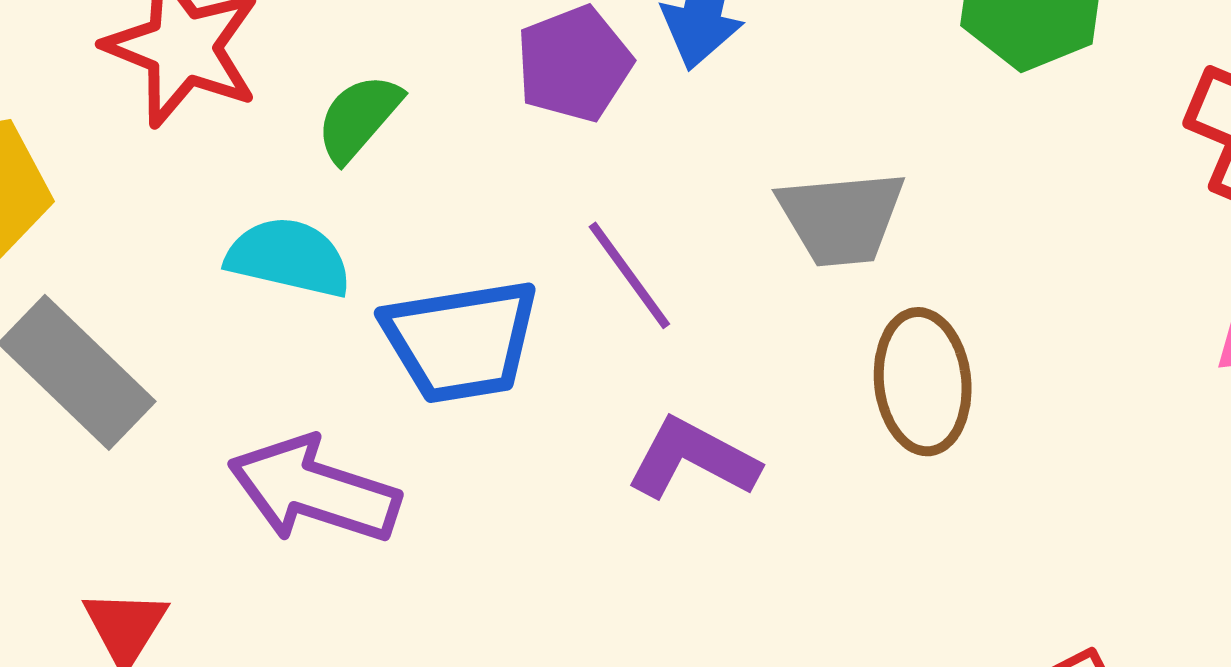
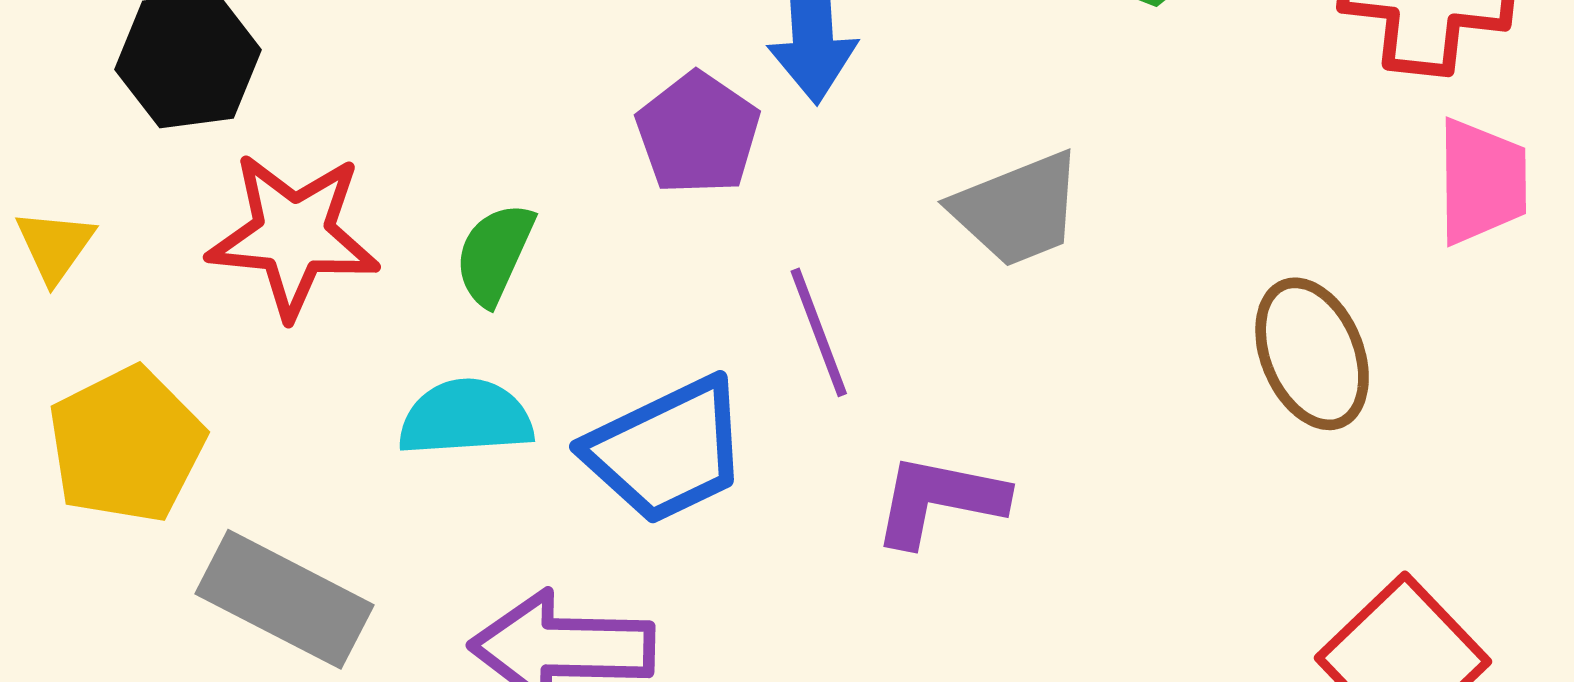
purple line: (629, 275) -> (819, 332), turned 32
brown ellipse: (923, 382) -> (1312, 354), moved

